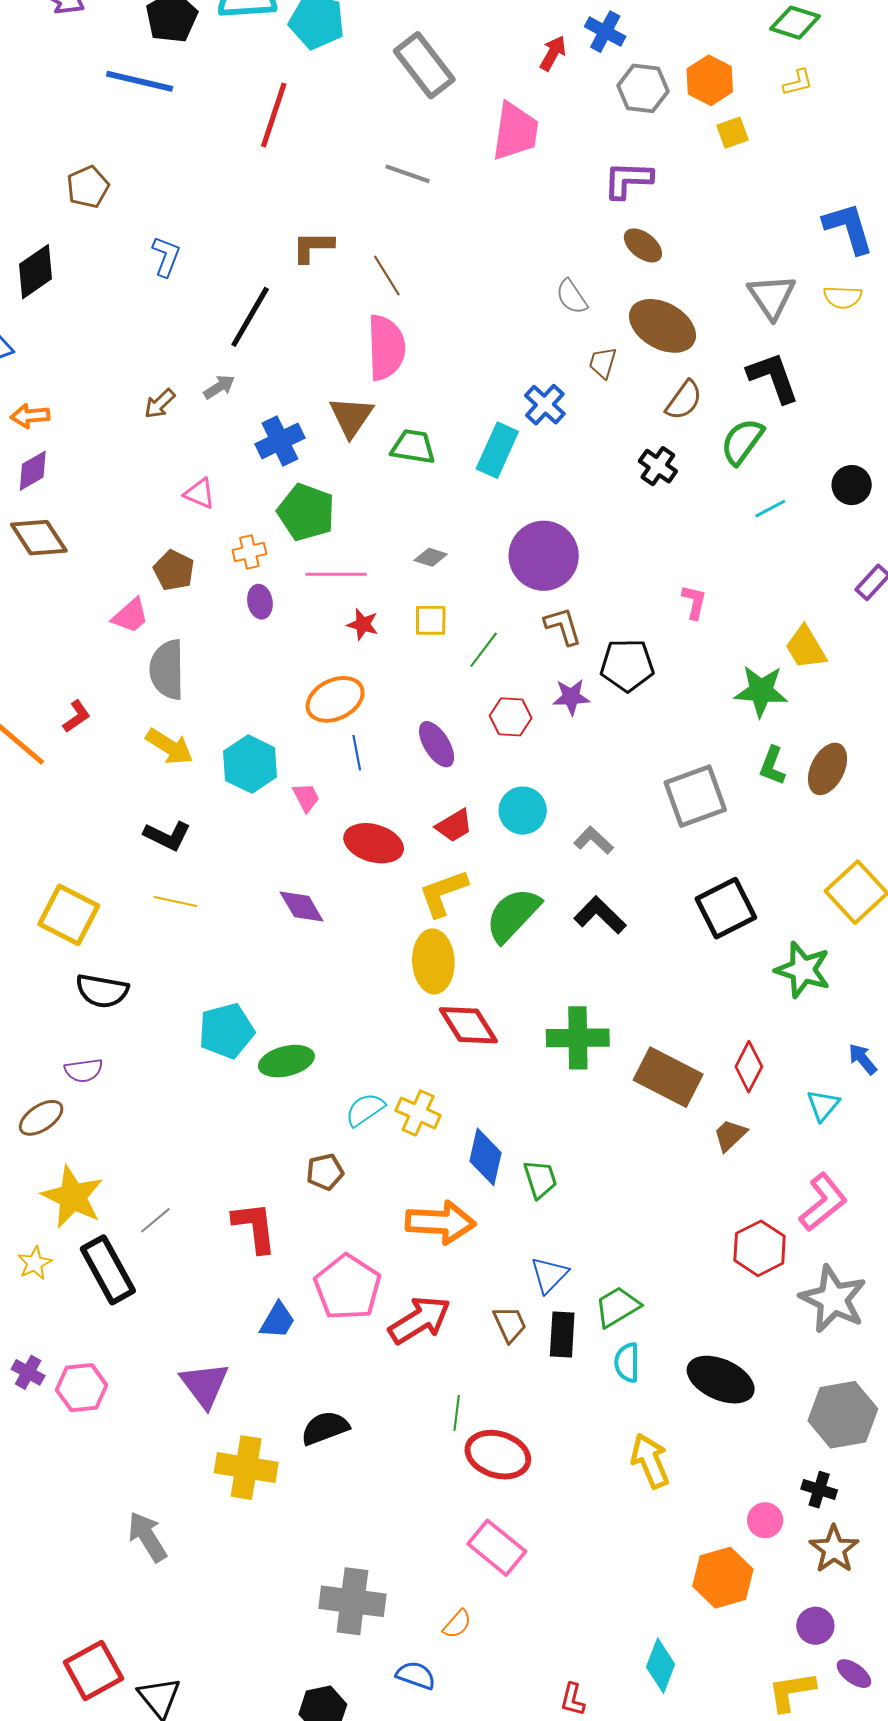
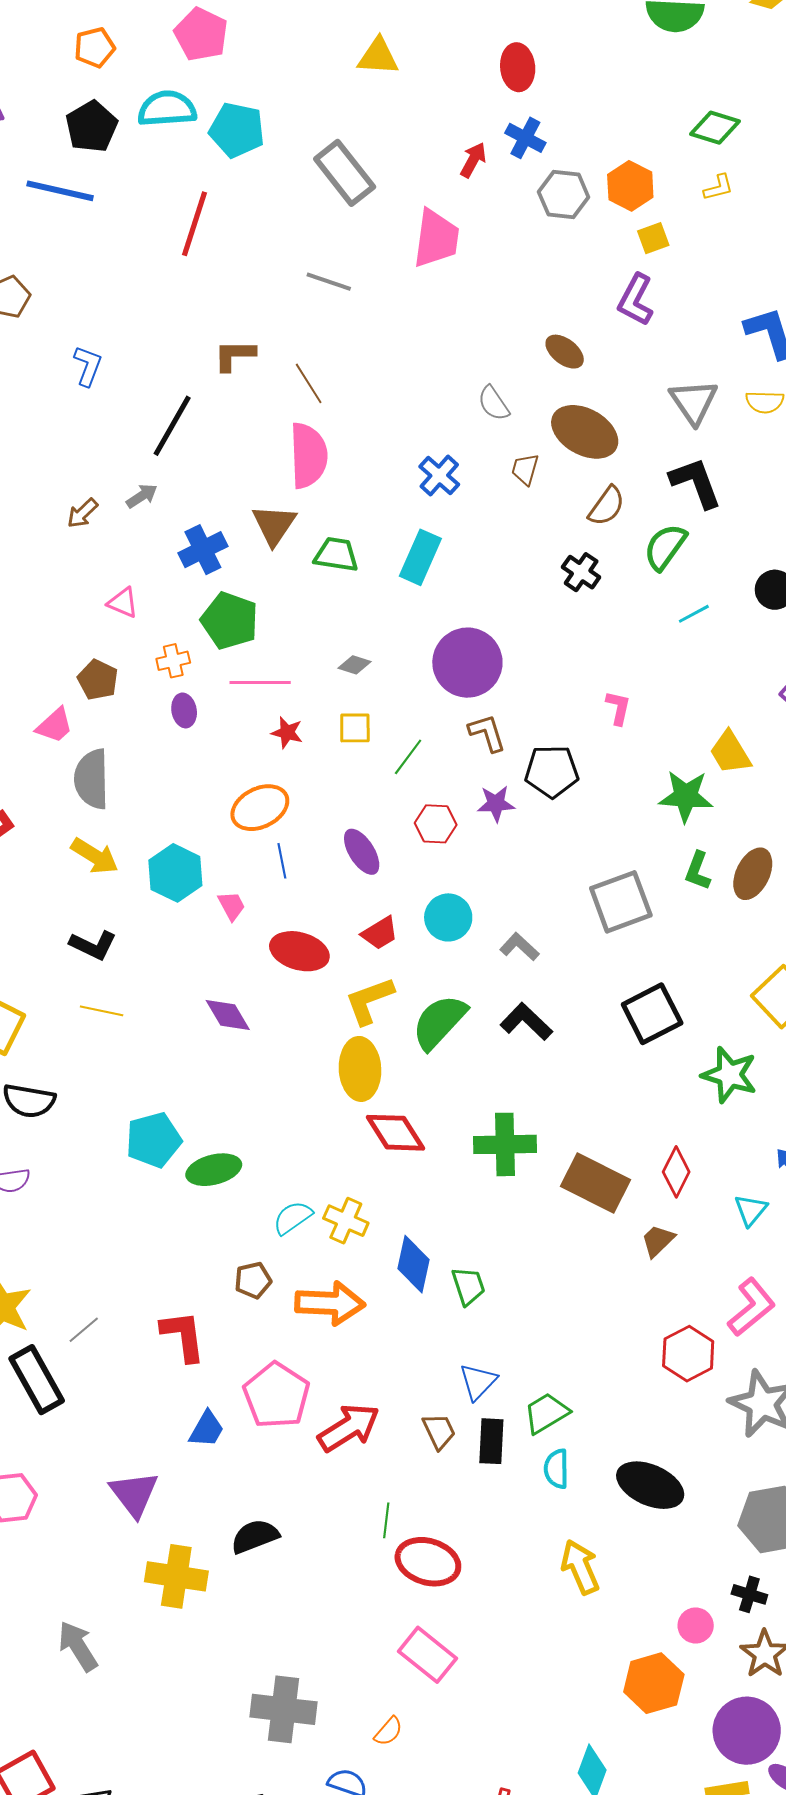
purple L-shape: (628, 180) -> (636, 300), moved, turned -64
blue cross: (545, 405) -> (439, 475), moved
orange arrow: (441, 1222) -> (330, 1303), moved
purple circle: (815, 1626) -> (747, 1731), size x1.8

